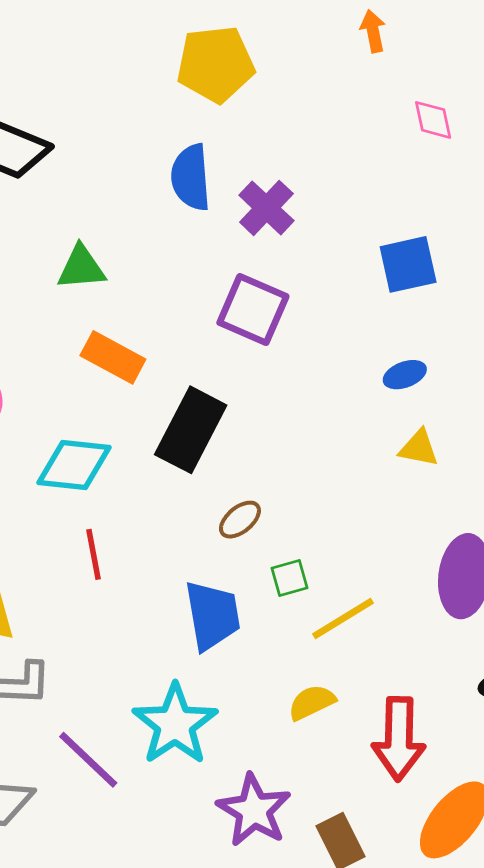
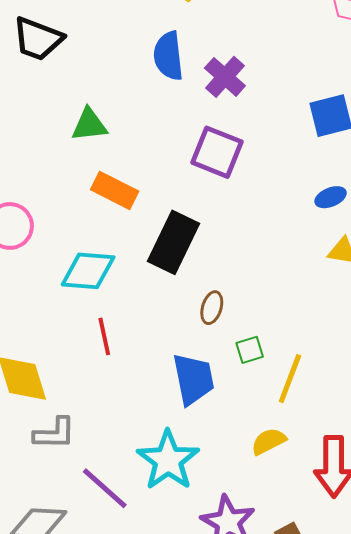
brown ellipse: (240, 520) -> (212, 308), turned -32
yellow line: (343, 618) -> (290, 379), turned -36

